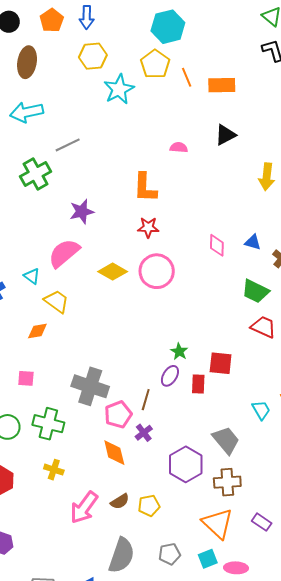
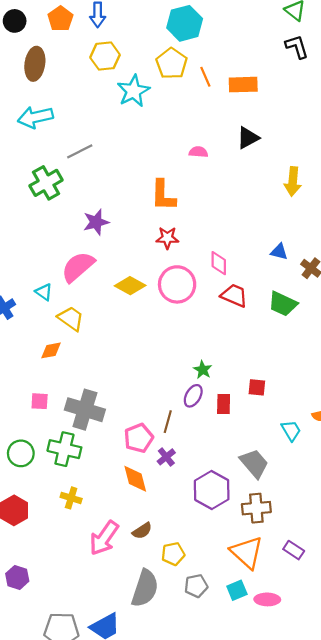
pink diamond: (217, 245) -> (219, 263), moved
red trapezoid: (263, 327) -> (234, 295), moved
red square: (221, 363) -> (257, 387), moved, size x0.7
gray cross: (90, 386) -> (85, 410), moved
yellow pentagon: (149, 506) -> (173, 554), moved

